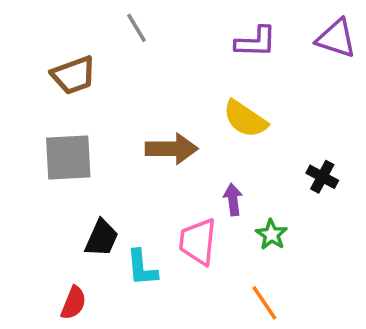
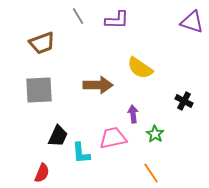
purple L-shape: (256, 42) -> (117, 20), moved
pink trapezoid: (198, 242) -> (113, 138), turned 72

